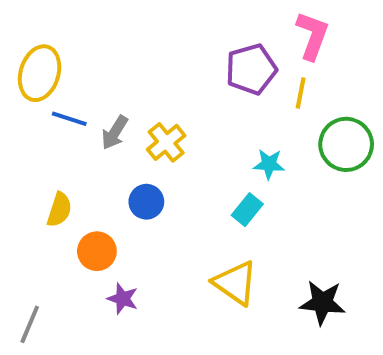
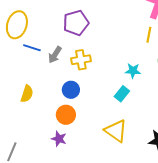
purple pentagon: (251, 69) -> (76, 23), moved
yellow cross: (166, 142) -> (81, 60), turned 30
orange circle: (97, 251) -> (66, 115), moved

